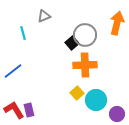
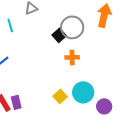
orange cross: (85, 65) -> (72, 57), size x0.6
yellow square: (77, 93) -> (60, 96), moved

